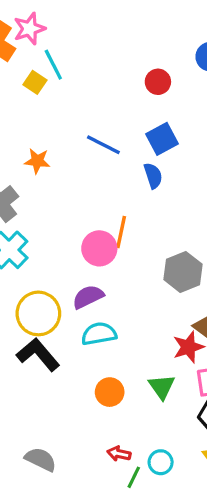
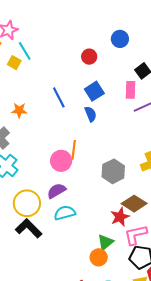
blue line: (103, 145) -> (59, 97), turned 40
green triangle: (162, 387) -> (105, 242), turned 30
orange circle: (110, 392) -> (99, 257), moved

